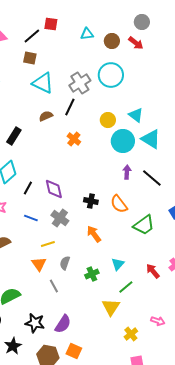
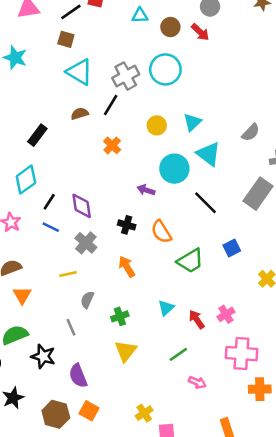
cyan triangle: (136, 115) -> (192, 122), turned 35
cyan circle: (123, 141) -> (174, 169), moved
purple arrow: (127, 172) -> (146, 190), moved, turned -80
blue line: (31, 218) -> (51, 227), moved
orange triangle: (39, 264) -> (22, 295), moved
cyan triangle: (118, 264) -> (166, 308), moved
green line: (126, 287) -> (178, 354), moved
yellow triangle: (111, 307) -> (126, 351), moved
black star: (35, 323) -> (43, 356), moved
purple semicircle: (63, 324) -> (78, 376), turned 120
yellow cross: (131, 334) -> (144, 413), moved

